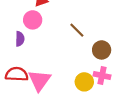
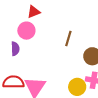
brown line: (77, 30) -> (68, 39), turned 63

